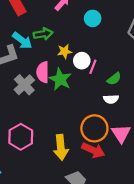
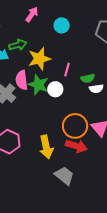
yellow star: (65, 51) -> (39, 59), size x1.6
white circle: (82, 61) -> (55, 89), moved
green semicircle: (114, 79) -> (88, 78), turned 32
white semicircle: (111, 99) -> (96, 89), moved

